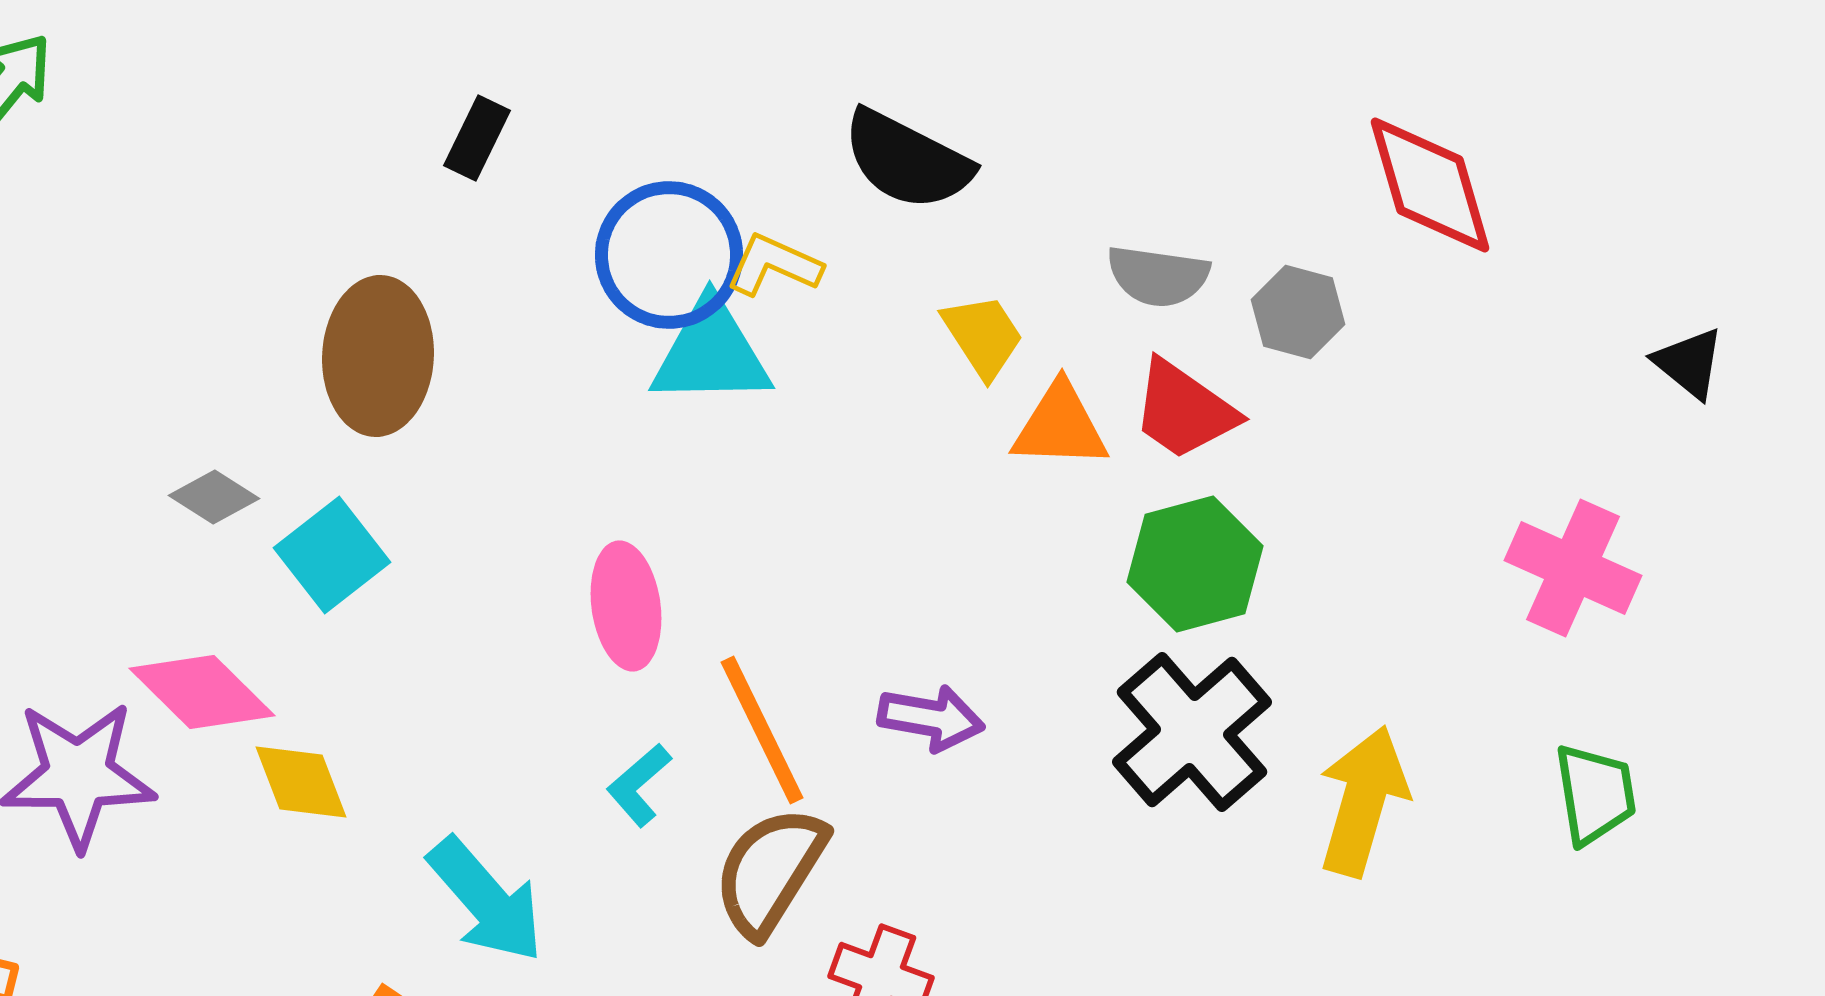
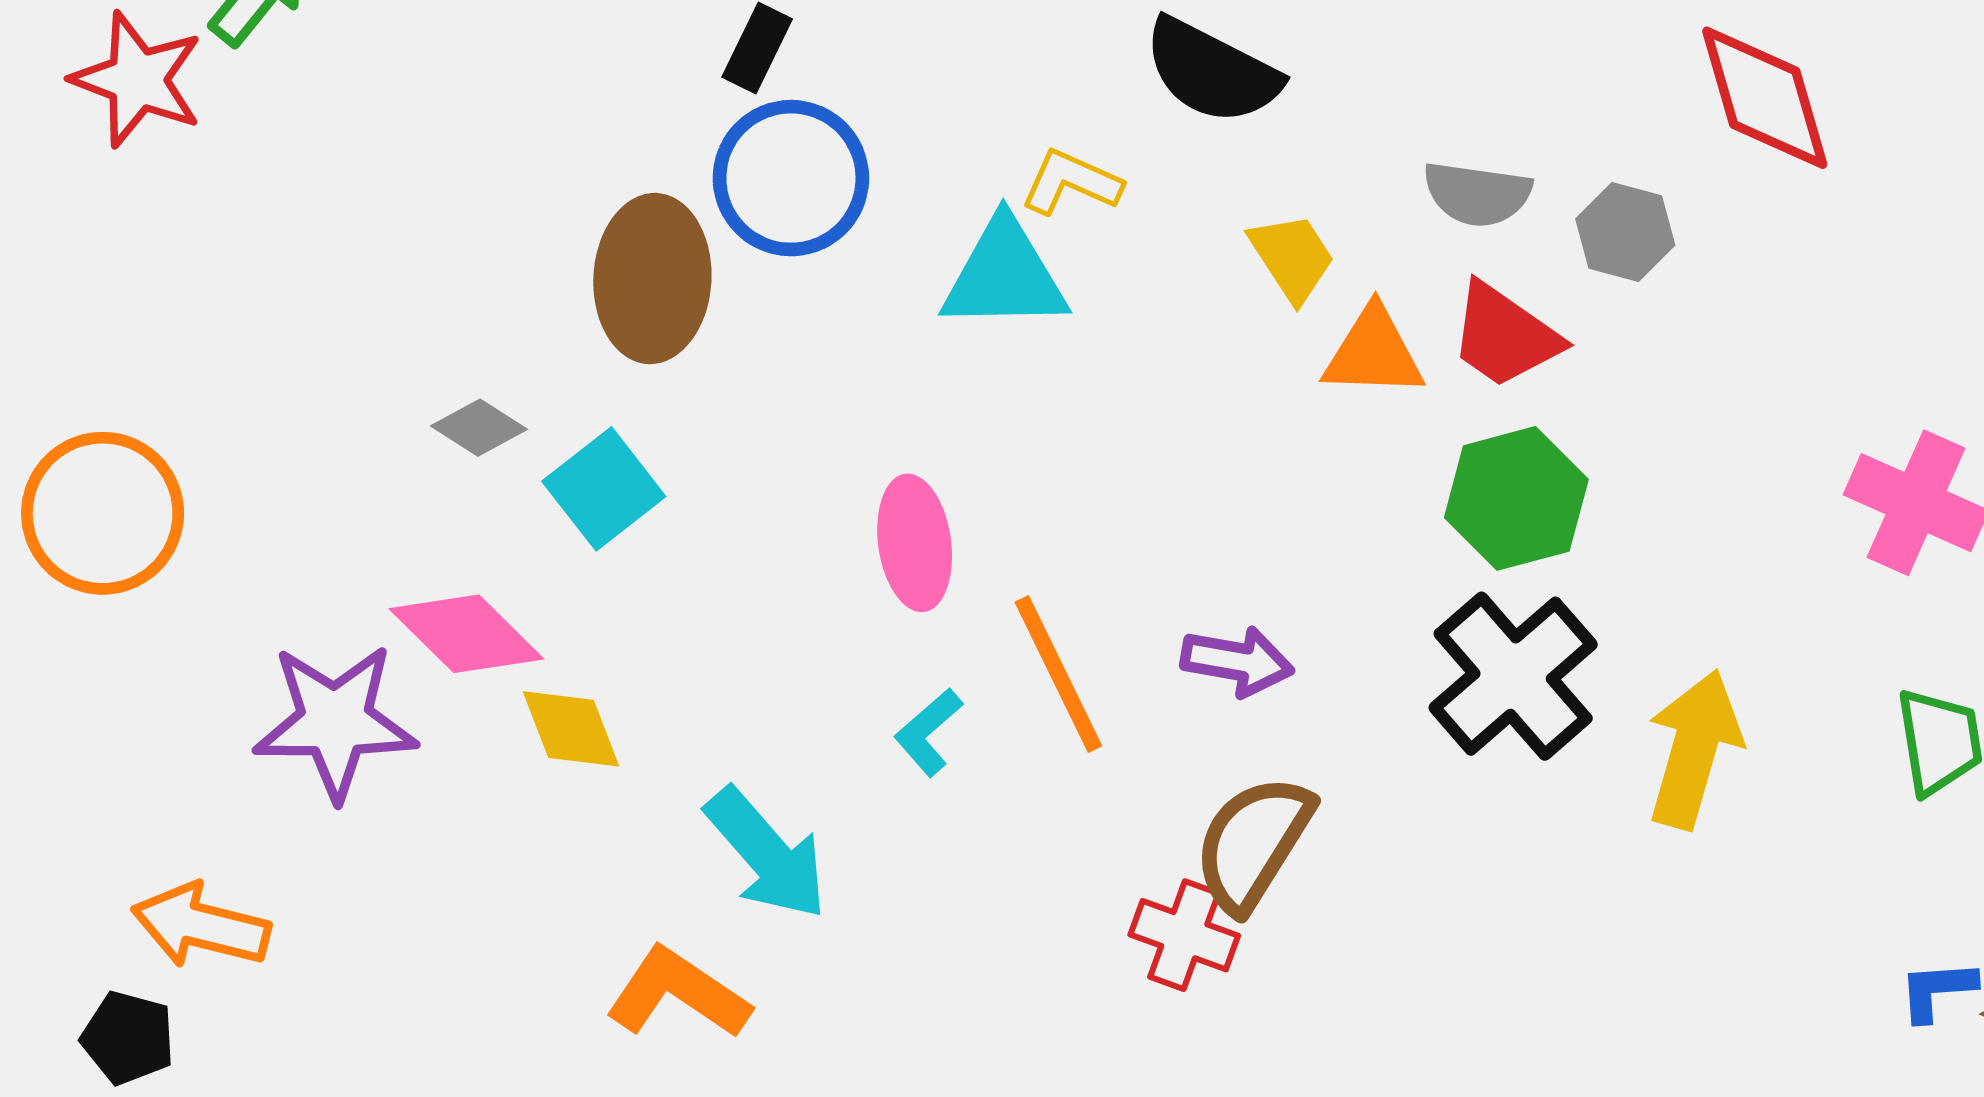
blue circle: (669, 255) -> (791, 178), moved
brown semicircle: (770, 871) -> (1253, 843), moved

